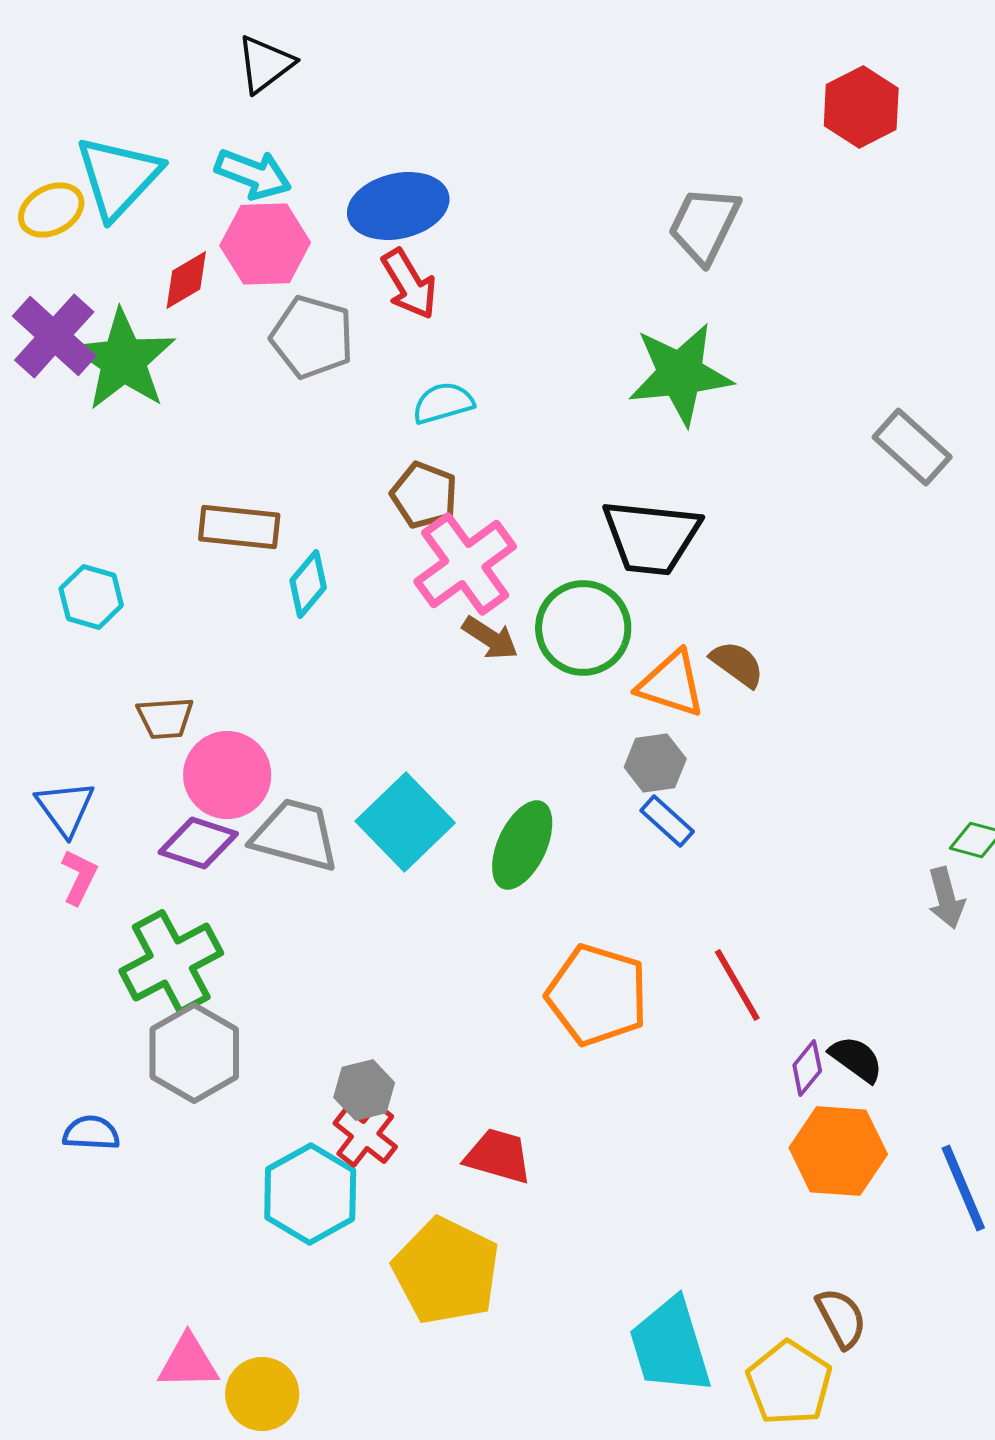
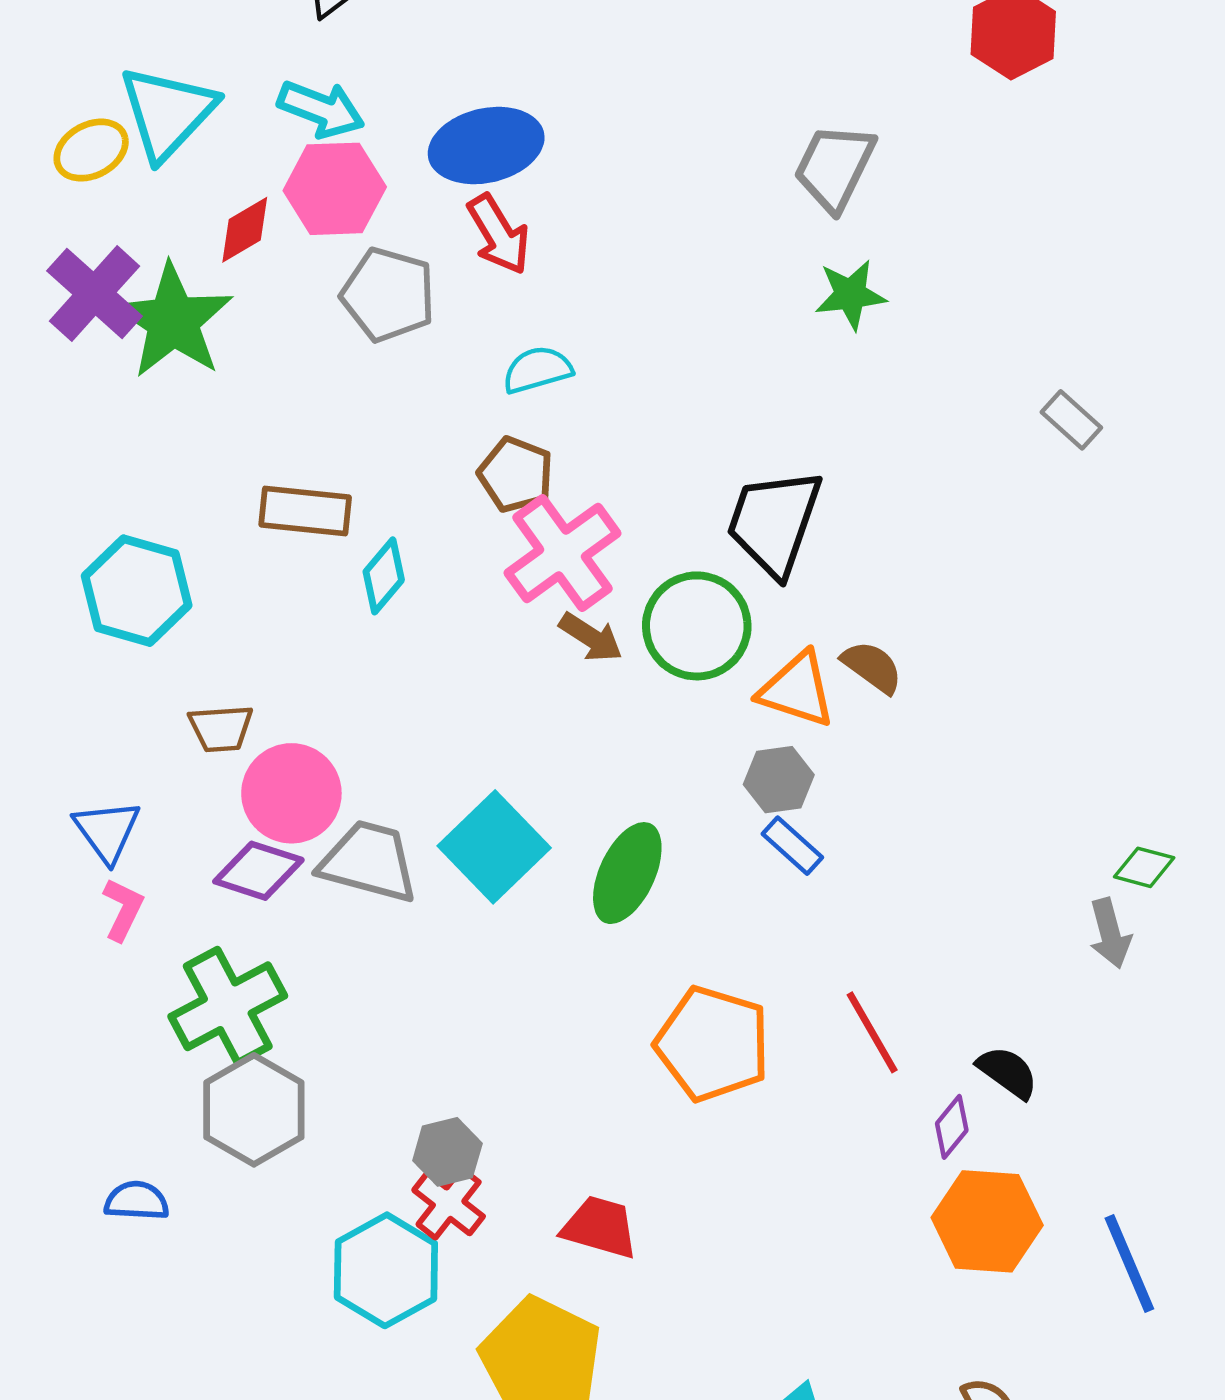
green star: (680, 374) -> (850, 295), moved, size x0.6
gray rectangle: (912, 447) -> (1071, 420), size x0.7
black trapezoid: (651, 537) -> (774, 522), turned 103
cyan hexagon: (91, 597) -> (137, 591), size x1.5
black semicircle: (856, 1059) -> (1008, 1072), moved

